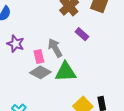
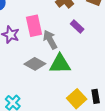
pink rectangle: (39, 56) -> (34, 26), moved, size x1.5

